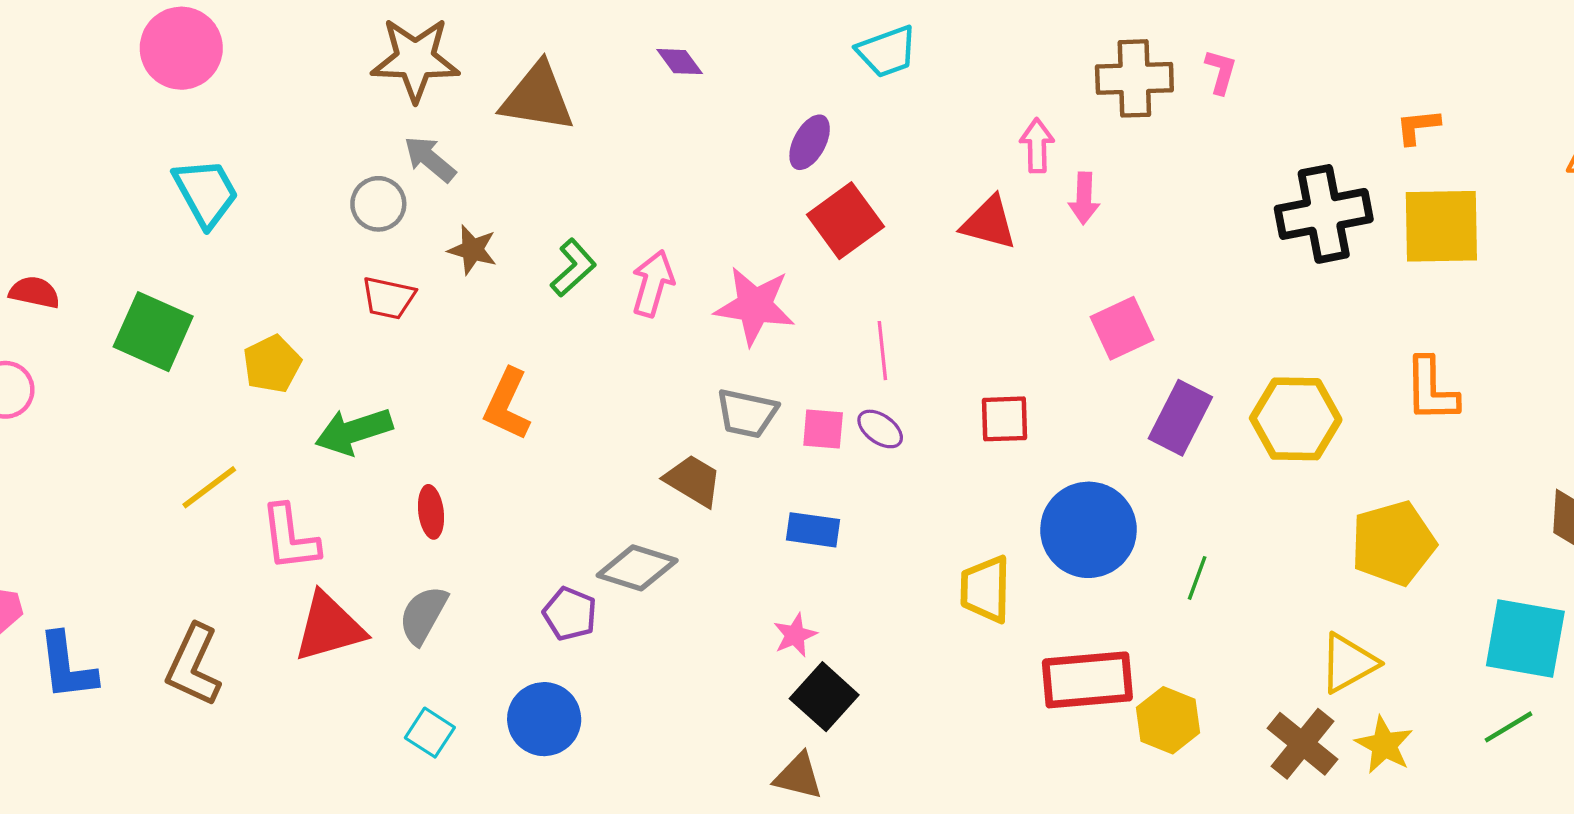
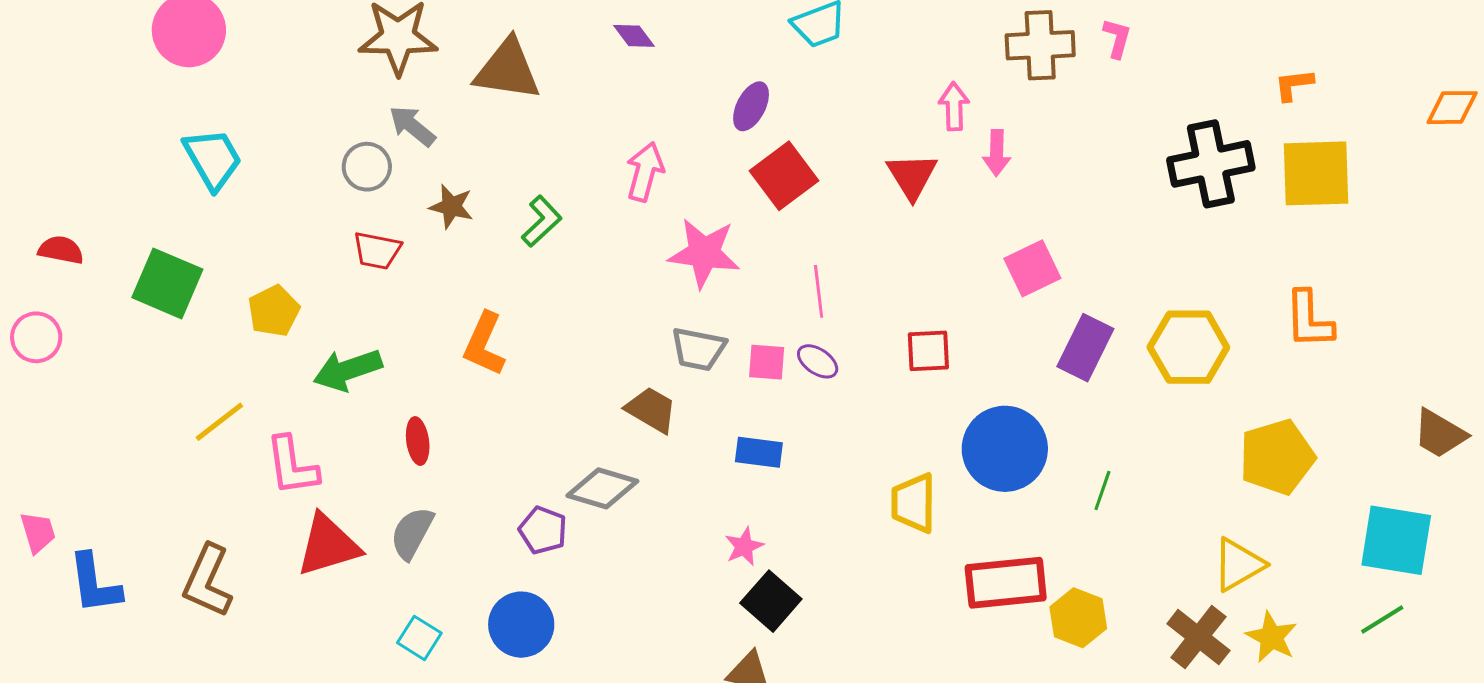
red triangle: (989, 223) -> (912, 176), turned 44
pink arrow: (653, 283) -> (645, 172), moved

